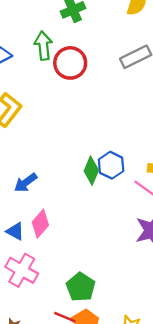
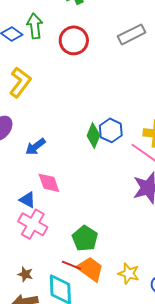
green arrow: (43, 46) -> (35, 26), moved
pink diamond: (40, 224) -> (49, 183), turned -60
blue triangle: (15, 231) -> (27, 200), moved

